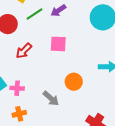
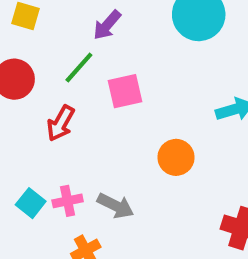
green line: (35, 14) -> (79, 68), moved
gray arrow: (51, 98) -> (116, 206), moved

